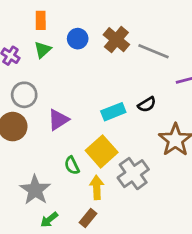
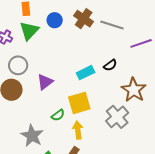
green triangle: (43, 50) -> (29, 31), size x1.5
yellow square: (102, 151) -> (79, 103), turned 30
green semicircle: (72, 165) -> (58, 115), turned -96
gray cross: (133, 174) -> (117, 117), moved

